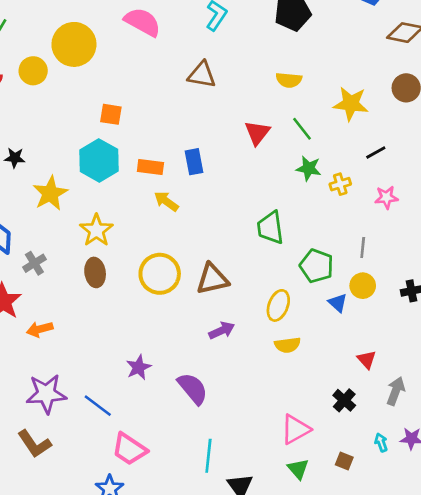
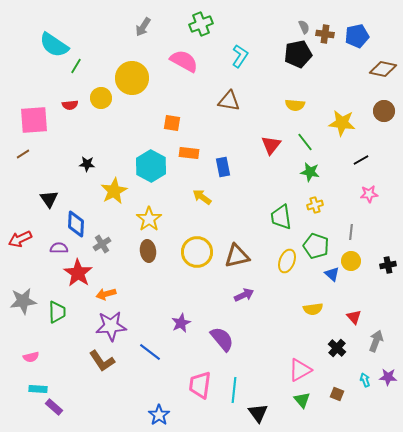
orange square: (111, 114) -> (172, 123), moved
orange rectangle: (150, 167) -> (189, 153), moved
yellow cross: (340, 184) -> (315, 205), moved
yellow ellipse: (278, 305) -> (287, 261), moved
yellow semicircle: (288, 345) -> (313, 309), moved
purple star: (46, 394) -> (111, 326), moved
brown L-shape: (34, 444) -> (102, 361), moved
pink trapezoid: (129, 449) -> (200, 385), moved, turned 64

